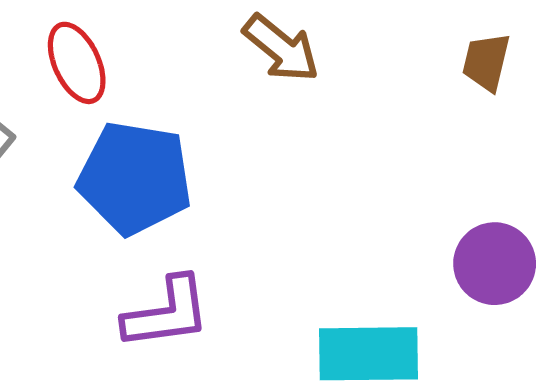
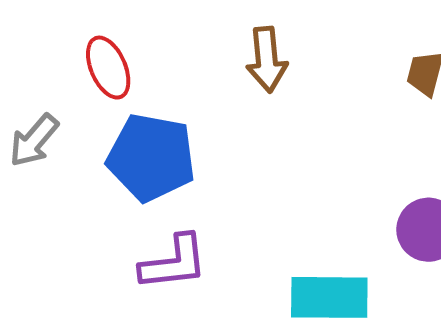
brown arrow: (281, 48) -> (267, 59), turned 44

